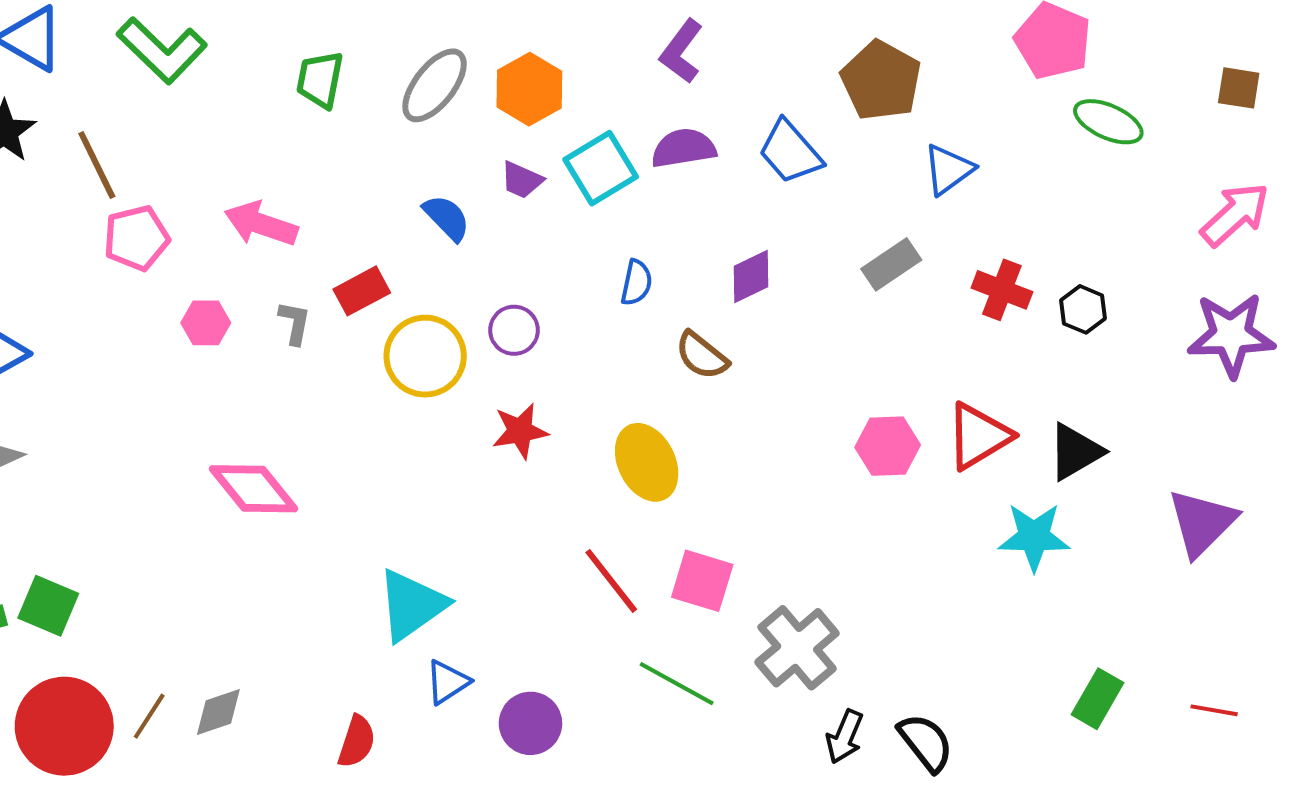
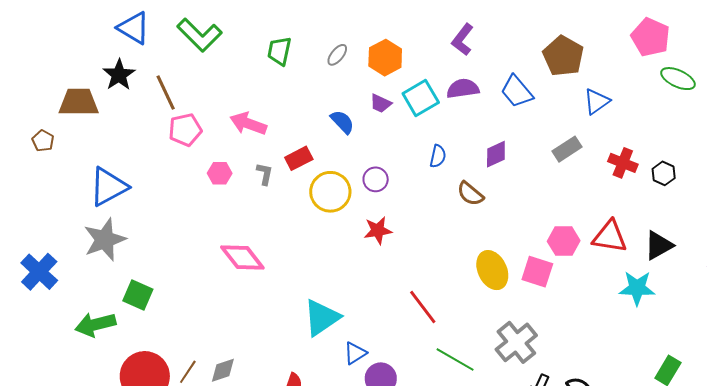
gray ellipse: (435, 85) -> (337, 55), size x0.6
red triangle: (978, 436) -> (610, 237), turned 39
yellow ellipse: (647, 462) -> (492, 270), moved
pink square: (702, 581) -> (537, 272), moved
green square: (48, 606) -> (138, 295), moved
blue triangle: (447, 682) -> (355, 353), moved

